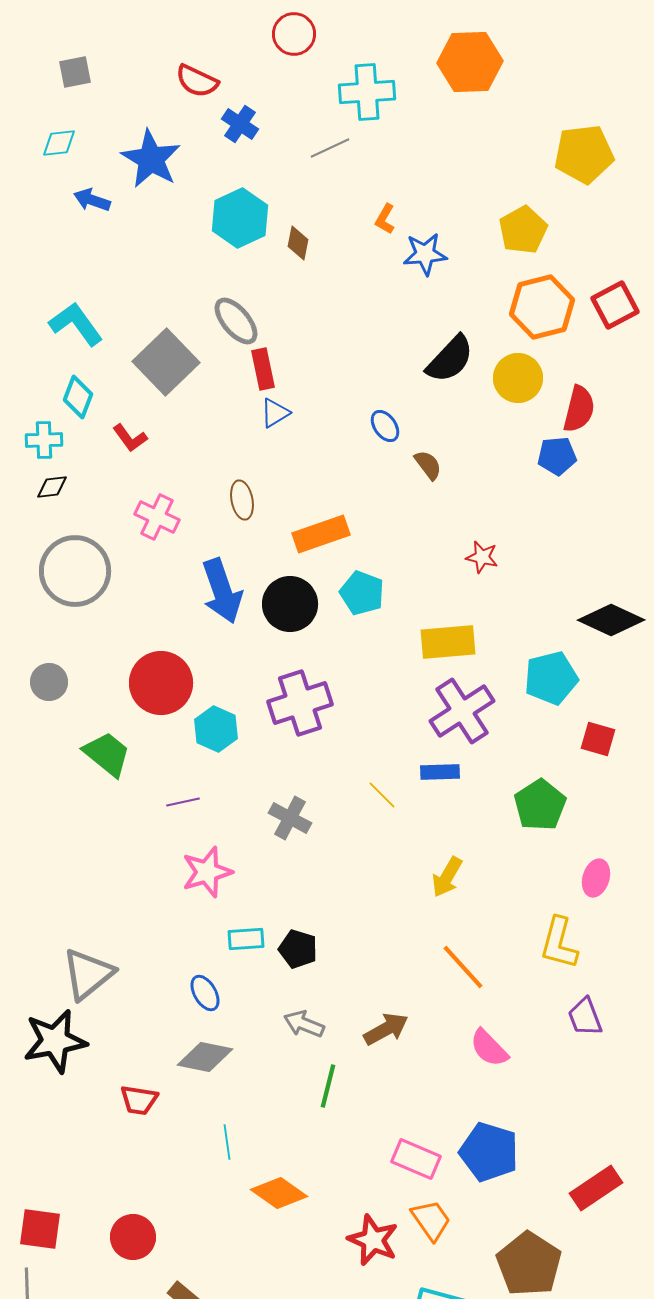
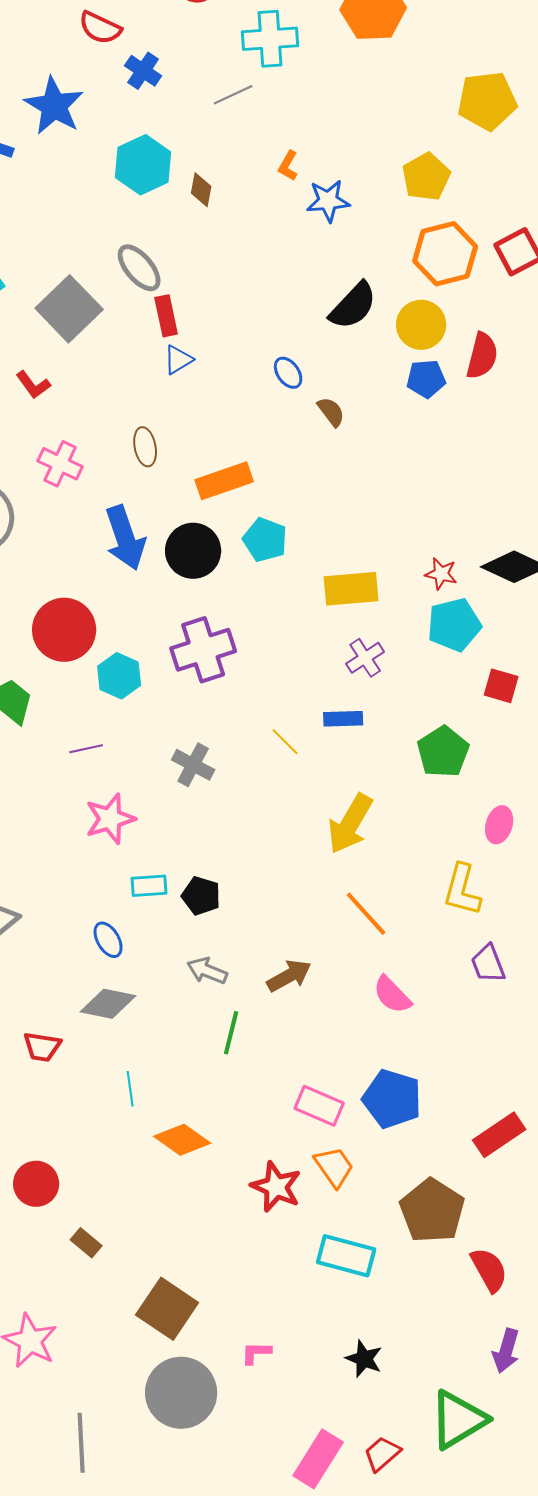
blue pentagon: (557, 456) -> (426, 379), moved
red star: (482, 557) -> (441, 574), moved
purple cross: (462, 711) -> (365, 658), size x0.6
yellow arrow: (447, 877) -> (350, 824), size x1.5

